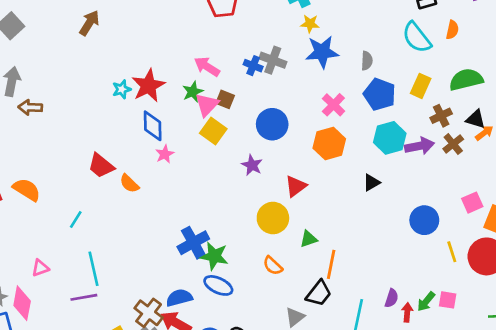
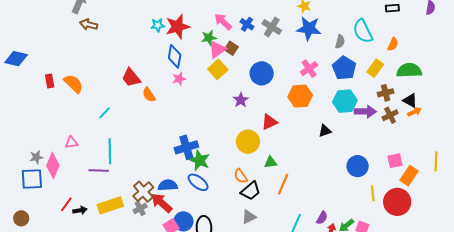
orange semicircle: (452, 30) -> (393, 44), moved
cyan semicircle: (417, 37) -> (363, 31), moved
blue cross: (253, 66) -> (247, 24), moved
black trapezoid: (319, 293) -> (251, 191), moved

